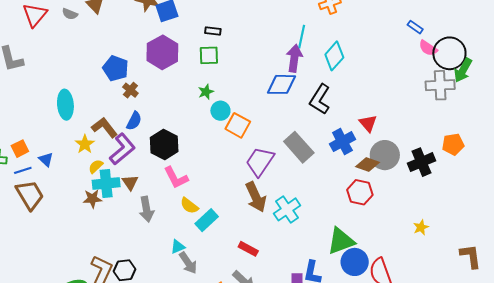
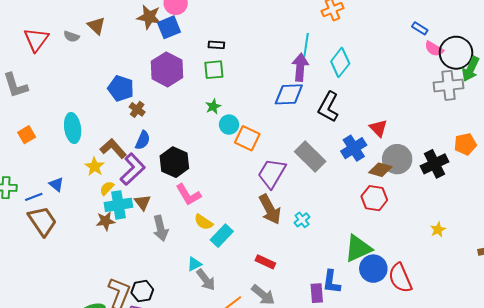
orange square: (20, 149) -> (27, 135), moved
cyan cross: (287, 209) -> (302, 220), size x0.6

